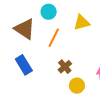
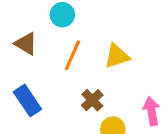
yellow triangle: (82, 23) -> (117, 56), moved
brown triangle: (25, 29) -> (26, 44), size x0.7

